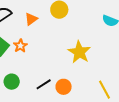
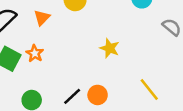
yellow star: (79, 52) -> (110, 48), size x0.7

